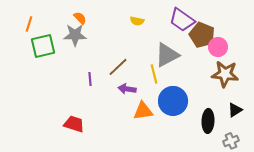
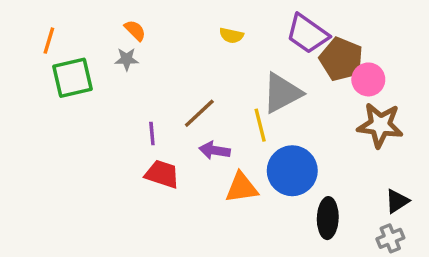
gray star: (75, 35) -> (127, 59), size x0.6
black triangle: (235, 110) -> (397, 201), moved
black ellipse: (208, 121) -> (328, 218), moved
red trapezoid: (74, 124) -> (162, 174), moved

